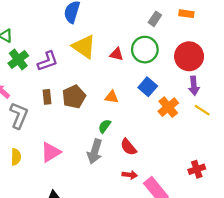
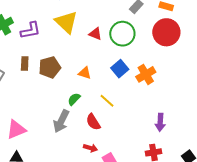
red circle: (189, 56) -> (166, 32), moved
purple arrow: (194, 86) -> (160, 122), moved
orange cross: (168, 107) -> (146, 74), moved
yellow line: (202, 110) -> (107, 101), moved
pink triangle: (51, 152) -> (16, 130), moved

